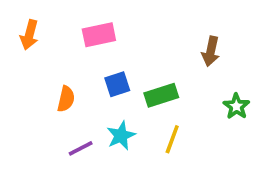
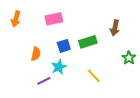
green rectangle: (161, 95) -> (88, 42), moved
cyan star: (121, 136) -> (59, 67), moved
yellow line: (172, 139) -> (94, 76), turned -63

